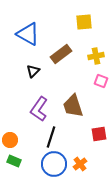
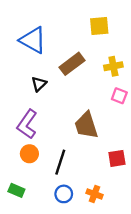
purple L-shape: (39, 109) -> (27, 124), moved
orange circle: (10, 140) -> (29, 154), moved
blue circle: (54, 164) -> (64, 194), size x0.6
orange cross: (80, 164) -> (94, 194), turned -32

